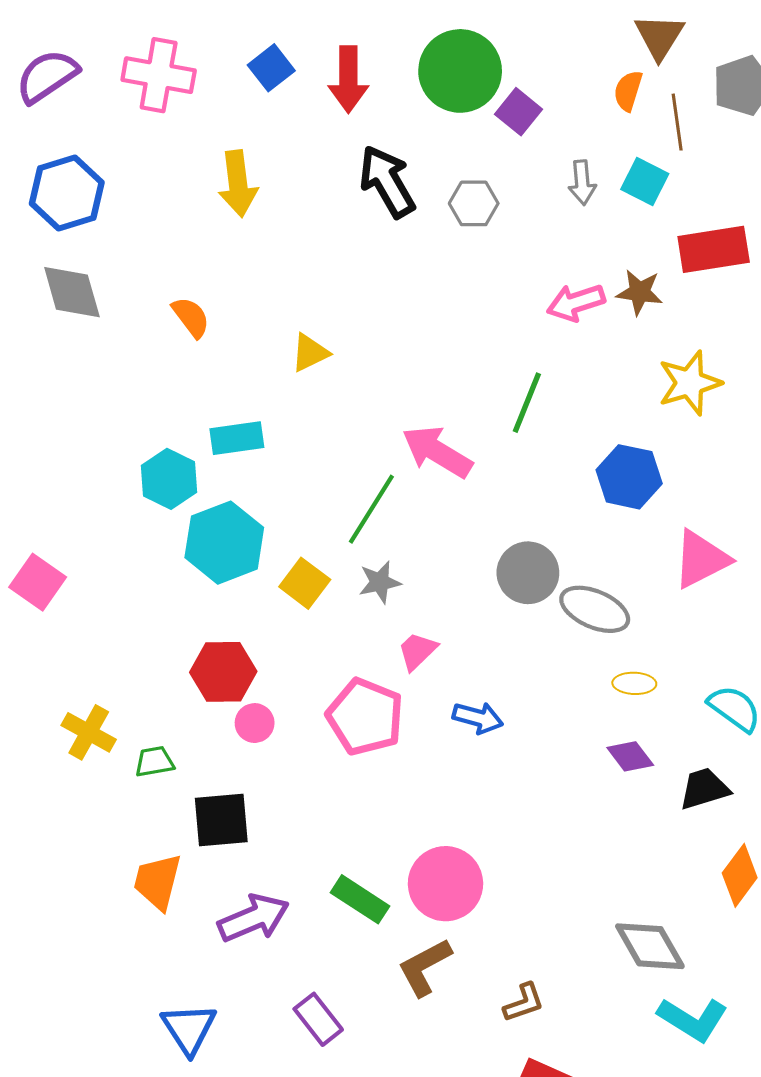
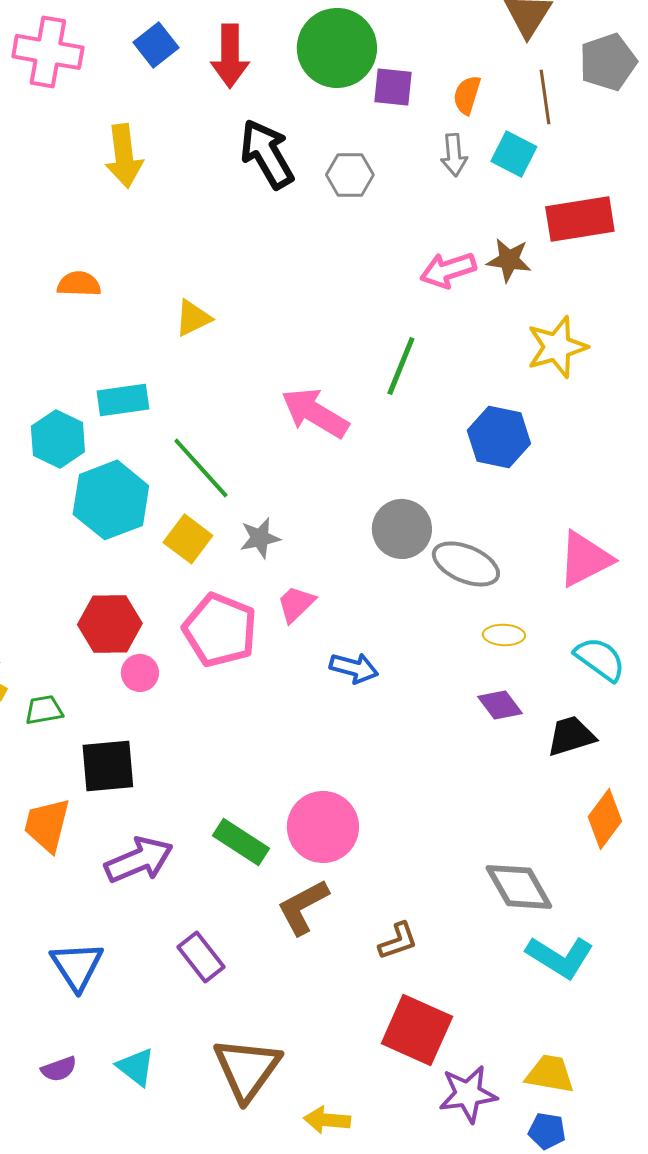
orange semicircle: (628, 91) -> (467, 95), moved
purple square: (519, 112) -> (393, 87), turned -33
orange semicircle: (191, 317) -> (79, 284), turned -51
green line: (371, 509) -> (201, 468), moved, turned -74
pink triangle: (701, 559) -> (585, 559), moved
pink pentagon: (365, 717) -> (220, 630), moved

